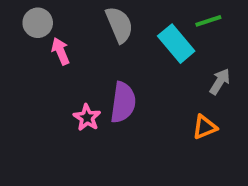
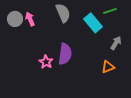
gray circle: (38, 23) -> (15, 19), moved
pink arrow: (60, 51) -> (30, 19), moved

